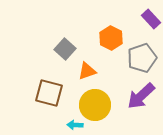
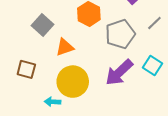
brown square: (49, 93) -> (26, 69), size x0.7

